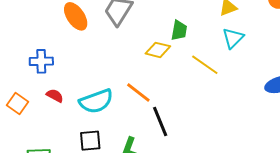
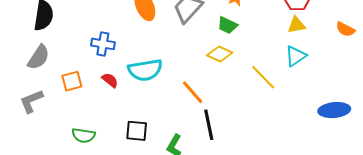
green trapezoid: (179, 30) -> (227, 25), moved, turned 95
cyan semicircle: (96, 101) -> (145, 70), moved
orange square: (18, 104) -> (72, 81), turned 30

